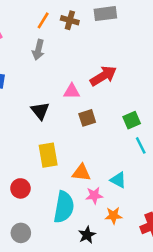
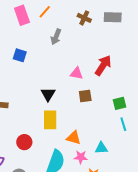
orange line: (43, 20) -> (45, 12), moved
red arrow: (103, 76) -> (103, 65), turned -35
black triangle: (40, 111) -> (48, 94), moved
cyan triangle: (118, 180) -> (101, 148), turned -40

